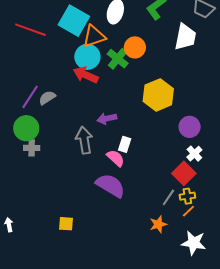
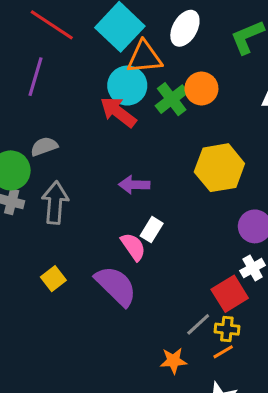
purple line: (30, 97) -> (35, 77), moved, turned -30
gray semicircle: (47, 98) -> (44, 146), moved
gray arrow: (84, 140) -> (55, 203), moved
yellow square: (66, 224) -> (53, 279), moved, turned 35

